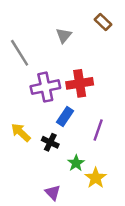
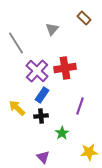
purple cross: (45, 87) -> (37, 71), turned -35
blue rectangle: (65, 116) -> (42, 95), moved
black cross: (50, 142) -> (41, 116), turned -32
yellow star: (96, 178) -> (89, 152), moved, turned 30

